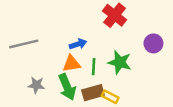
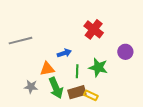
gray line: (24, 44) -> (21, 41), moved
orange triangle: (71, 64) -> (47, 69), moved

